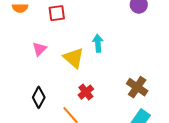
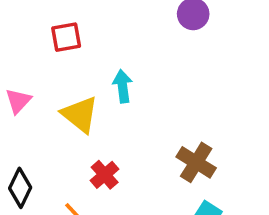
red square: (57, 13) -> (66, 37), moved

